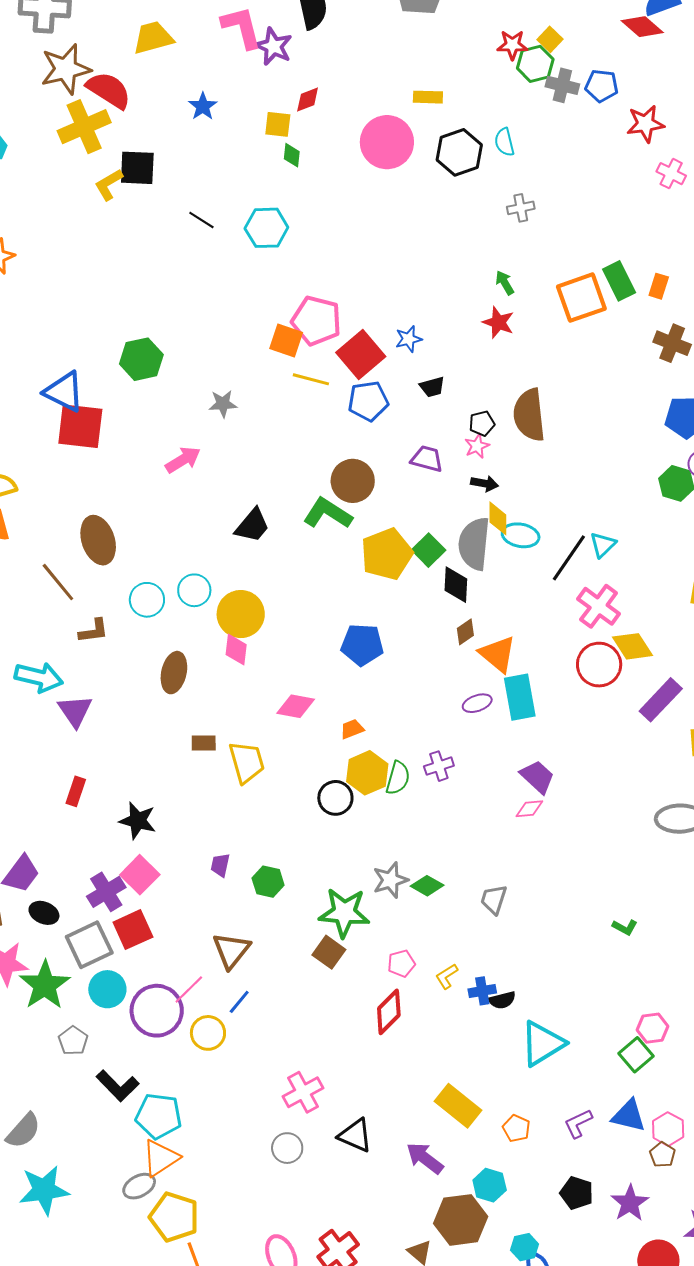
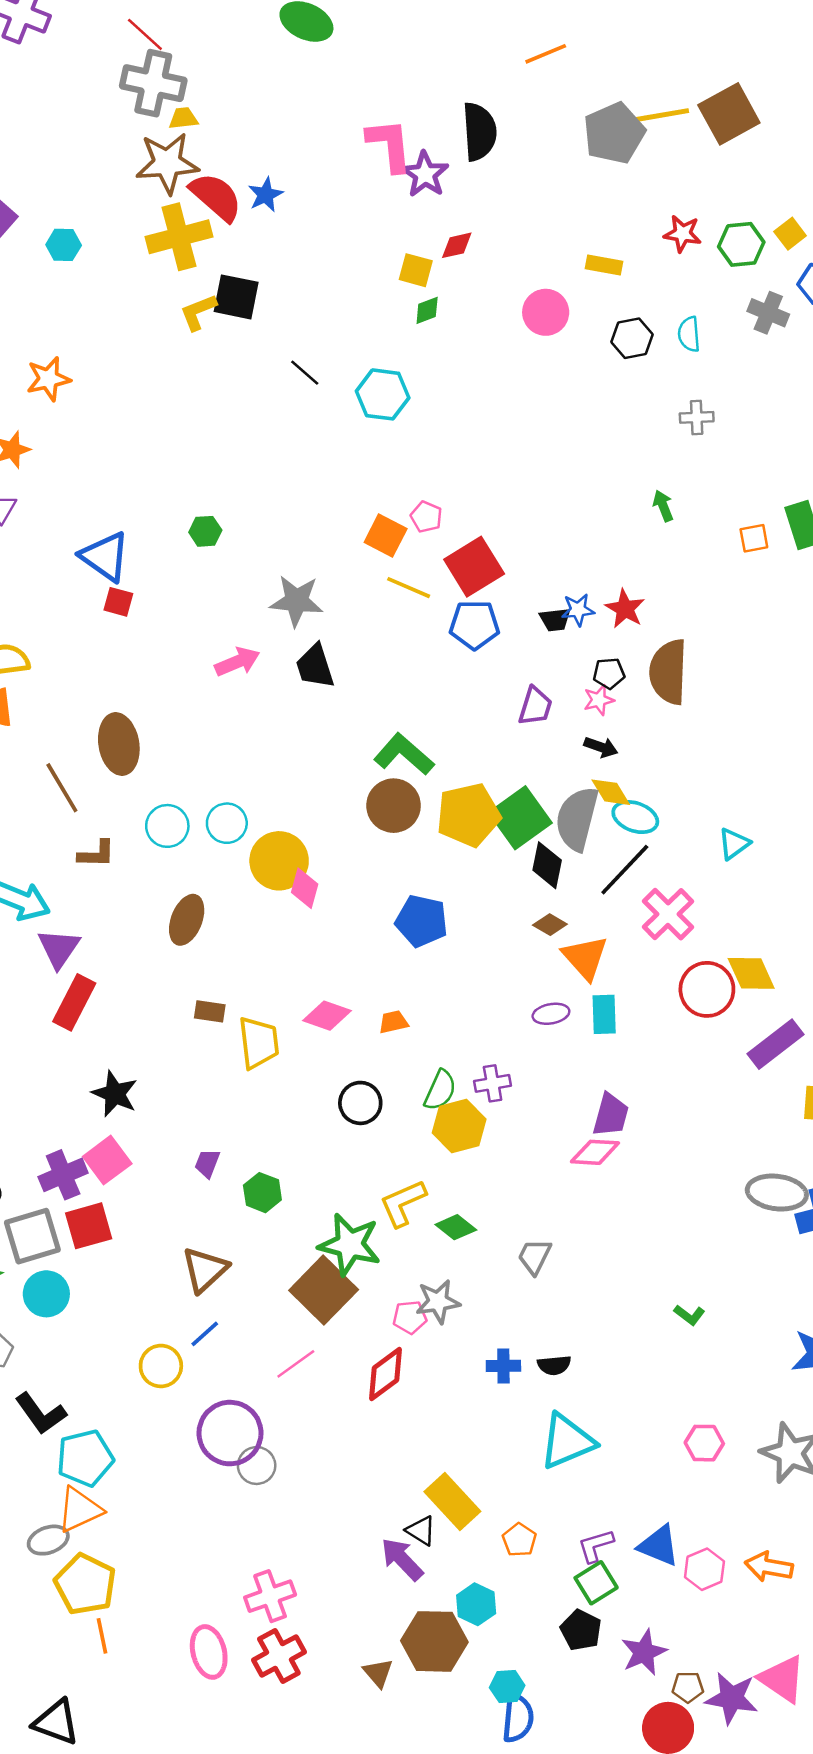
yellow trapezoid: (153, 38) -> (183, 118), moved, size x0.6
yellow square: (550, 39) -> (790, 234), moved
red star: (512, 45) -> (683, 234), moved
gray cross: (562, 85) -> (768, 313), moved
blue star: (203, 106) -> (266, 195), moved
pink circle: (387, 142) -> (546, 312), size x0.7
black hexagon: (459, 152) -> (632, 338), size x0.7
green diamond: (292, 155) -> (427, 310), turned 55
orange square: (581, 298) -> (754, 538), size x0.5
pink pentagon: (316, 321) -> (426, 517), size x0.5
red star: (498, 322) -> (625, 609), moved
blue star: (409, 339) -> (578, 610), moved
green hexagon: (141, 359) -> (205, 531), size x0.6
gray star: (223, 404) -> (297, 601), size x1.5
red square: (80, 426) -> (118, 602), size x0.5
purple trapezoid: (427, 459) -> (535, 706), turned 84
brown circle: (353, 481) -> (394, 806), moved
yellow diamond: (498, 518) -> (611, 792), turned -40
black trapezoid: (252, 526) -> (315, 666), moved, turned 114
green square: (429, 550) -> (520, 818), size x1.5
black line: (569, 558) -> (625, 870), moved
pink cross: (599, 606) -> (668, 914), moved
brown diamond: (465, 632) -> (550, 925), turned 56
pink diamond: (236, 650) -> (305, 888), moved
cyan rectangle: (520, 697) -> (604, 1014), size x0.7
pink diamond: (296, 706) -> (327, 1016), moved
yellow hexagon: (367, 773) -> (459, 1126), moved
purple trapezoid: (537, 777) -> (611, 1115), turned 54
red rectangle: (76, 791) -> (74, 1002), moved, size x1.5
pink diamond: (529, 809) -> (595, 1152), size x1.4
gray star: (390, 880) -> (438, 1302), moved
brown square: (329, 952) -> (324, 1290), size x1.6
yellow L-shape: (447, 976) -> (403, 1203), moved, size x1.6
pink line: (189, 990) -> (296, 1364), moved
black semicircle: (502, 1000) -> (554, 1365), moved
purple circle: (157, 1011) -> (230, 1433), moved
green square: (636, 1055) -> (596, 1583), moved
pink cross: (303, 1092) -> (270, 1596), moved
cyan pentagon: (159, 1116) -> (85, 1458), turned -30
black triangle: (355, 1136) -> (421, 1531), moved, size x0.7
gray circle: (287, 1148) -> (257, 1465), moved
brown pentagon: (662, 1155) -> (688, 1687), moved, turned 30

